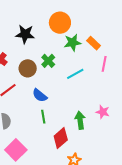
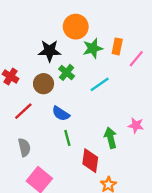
black star: (25, 34) -> (50, 51), moved
orange rectangle: (94, 43) -> (117, 46), turned 64
pink line: (104, 64) -> (136, 59), moved, turned 35
red diamond: (61, 138) -> (90, 161), turned -35

